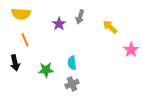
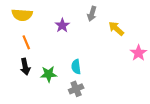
gray arrow: (80, 17) -> (92, 14), moved
black arrow: (15, 63) -> (25, 67), moved

